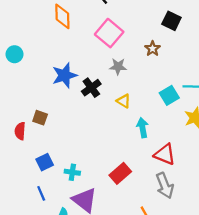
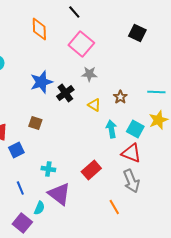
brown star: (153, 49) -> (120, 97), moved
cyan square: (169, 95) -> (135, 129), moved, turned -30
brown square: (40, 118) -> (35, 123), moved
blue square: (45, 162) -> (16, 150), moved

